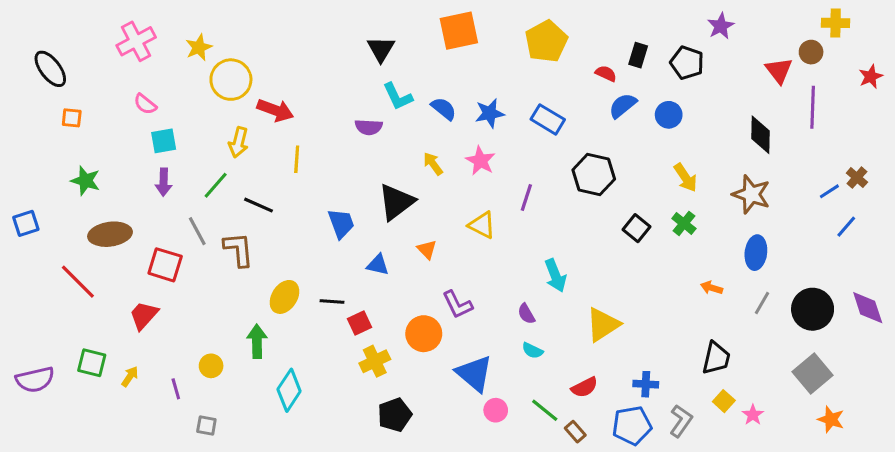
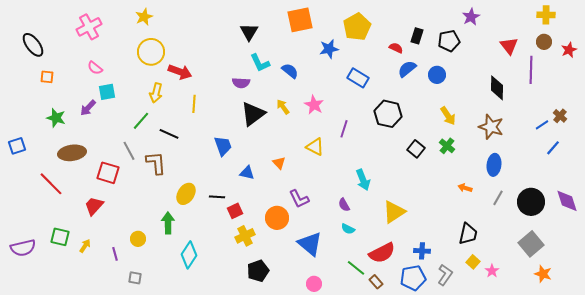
yellow star: (199, 47) -> (144, 17), moved
brown circle: (811, 52) -> (544, 42), moved
black pentagon: (687, 63) -> (449, 41), turned -30
blue star: (490, 113) -> (329, 49), moved
purple arrow: (164, 182) -> (88, 108), moved, turned 42
black triangle: (396, 202) -> (253, 114), moved
red semicircle: (584, 387) -> (382, 253), size x1.5
pink circle: (496, 410) -> (314, 284), moved

